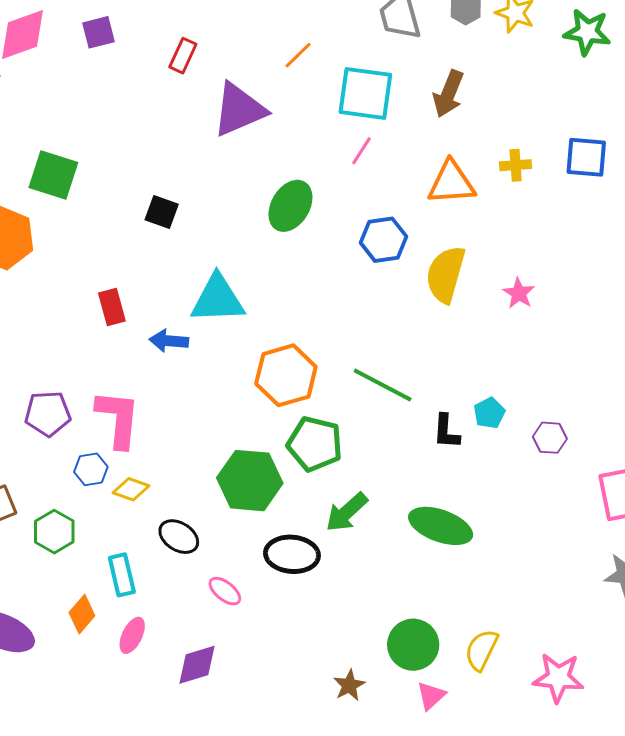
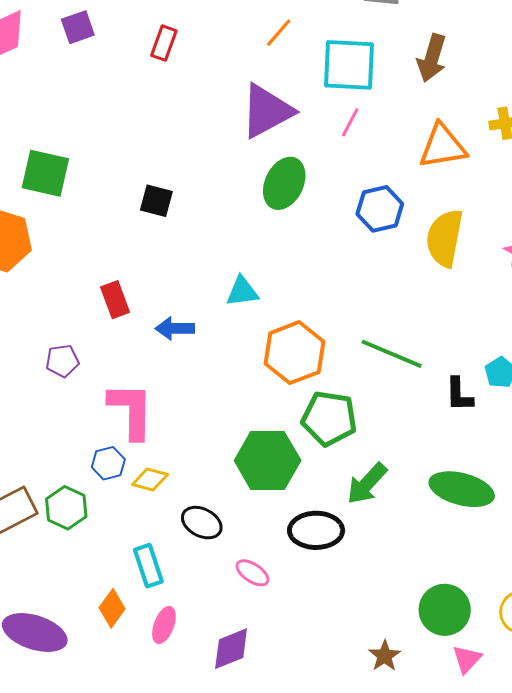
purple triangle: (239, 110) -> (267, 111), moved
cyan triangle: (218, 299) -> (242, 291), moved, size x0.6
purple pentagon: (48, 414) -> (62, 361), moved, size x0.7
green hexagon: (54, 532) -> (66, 508), moved

